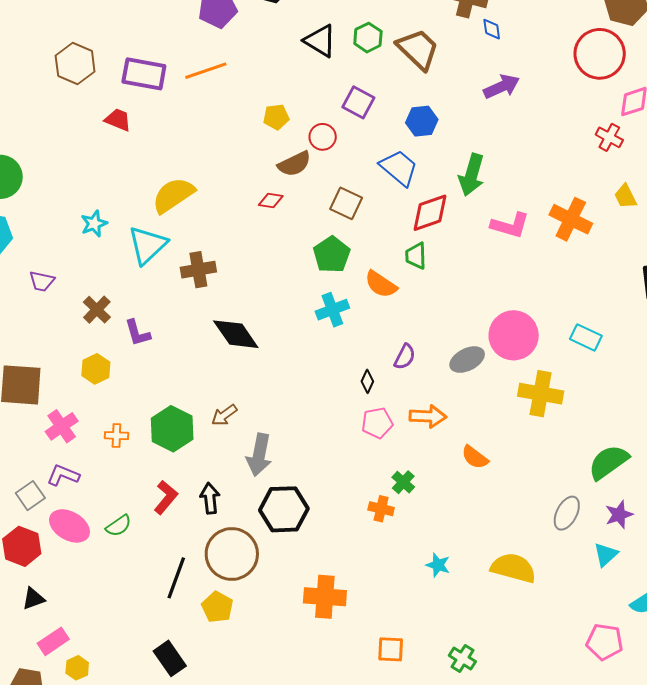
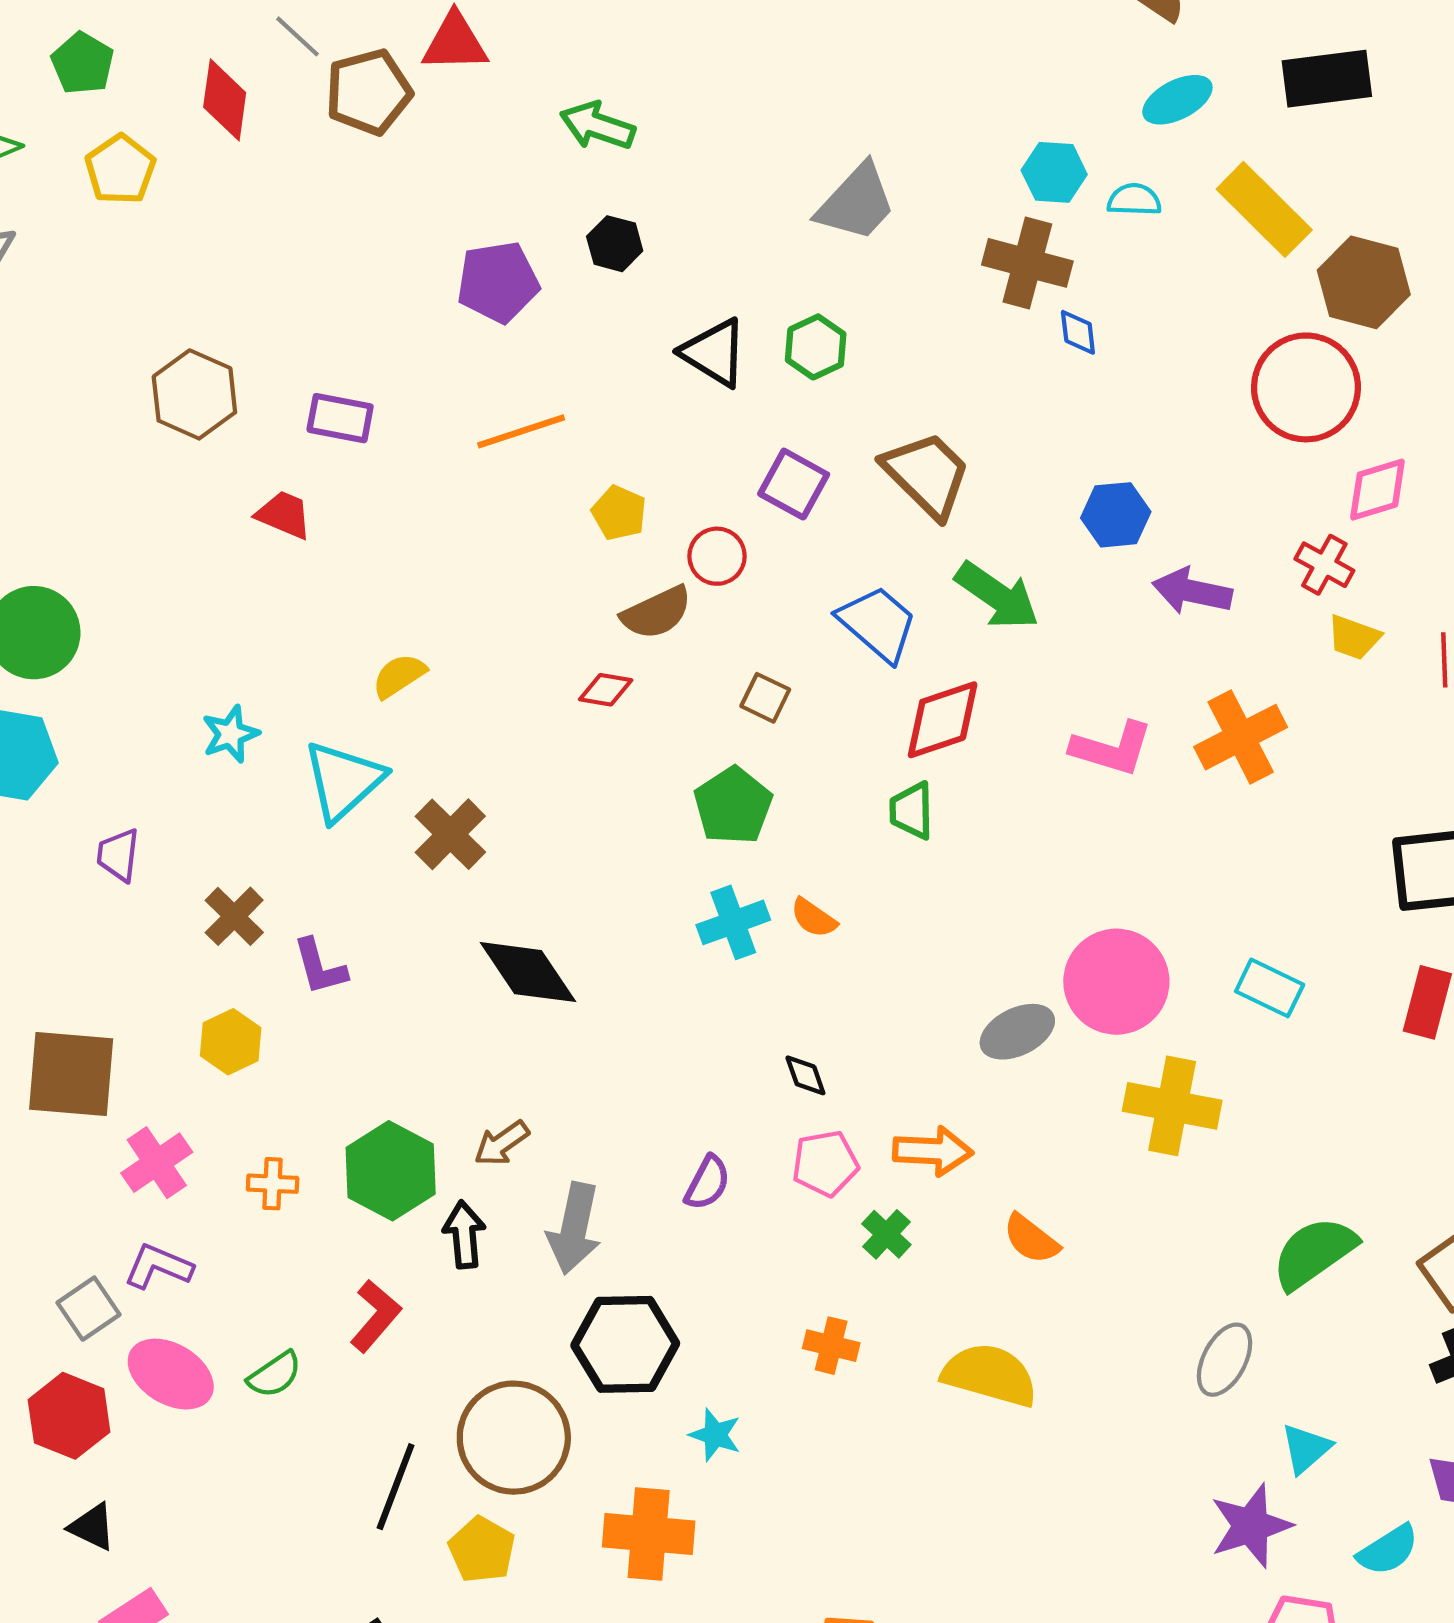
brown trapezoid: (418, 49) -> (927, 474), moved
orange line: (206, 71) -> (521, 431), moved
purple rectangle: (144, 74) -> (340, 418), size x0.7
purple arrow: (502, 87) -> (1192, 591), moved, turned -144
yellow pentagon: (276, 117) -> (619, 513), turned 30
blue hexagon: (422, 121) -> (1116, 515), moved
green arrow: (472, 175) -> (997, 596), moved, turned -72
yellow semicircle: (173, 195) -> (399, 676), size x0.6
yellow trapezoid: (625, 196) -> (1354, 637), moved, turned -44
brown square: (346, 203) -> (765, 698), size x0.7
orange cross: (571, 219) -> (1241, 737), turned 36
brown cross: (198, 270) -> (450, 834), turned -36
purple trapezoid: (42, 281) -> (118, 855), turned 84
orange semicircle: (381, 284) -> (814, 918), moved, size x0.7
purple semicircle: (405, 357) -> (707, 1183), moved
black diamond: (367, 381) -> (805, 1075), turned -45
green cross: (403, 482) -> (886, 1234), moved
black arrow: (210, 498) -> (464, 1235), moved
purple star: (619, 515) -> (1251, 1526), moved, size x1.4
cyan star: (438, 565) -> (715, 1435), moved
yellow semicircle: (513, 568) -> (990, 1375), moved
orange cross: (325, 597) -> (649, 1534), moved
black triangle: (33, 599) -> (92, 1527), turned 45

